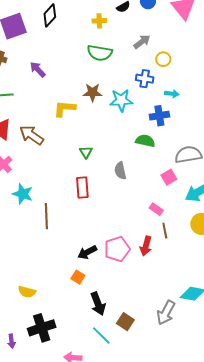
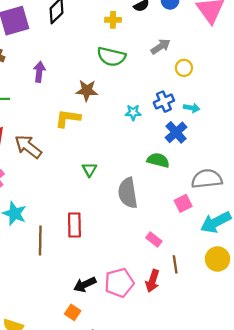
purple arrow: (38, 69) -> (39, 72), turned 48
blue cross: (145, 79) -> (164, 102), moved, turned -36
brown star: (93, 92) -> (87, 90), moved
cyan star: (121, 100) -> (133, 112), size x0.6
blue cross: (159, 116) -> (176, 132), turned -36
gray semicircle: (120, 171) -> (128, 193), size x1.5
red rectangle: (82, 187) -> (74, 225), moved
pink rectangle: (156, 209) -> (154, 240), moved

